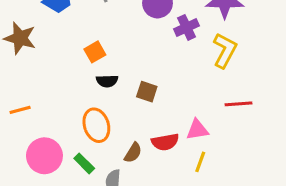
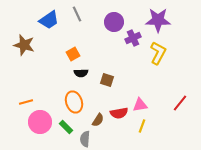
red line: (238, 104) -> (180, 103), moved, turned -48
orange line: (20, 110) -> (26, 102), moved

